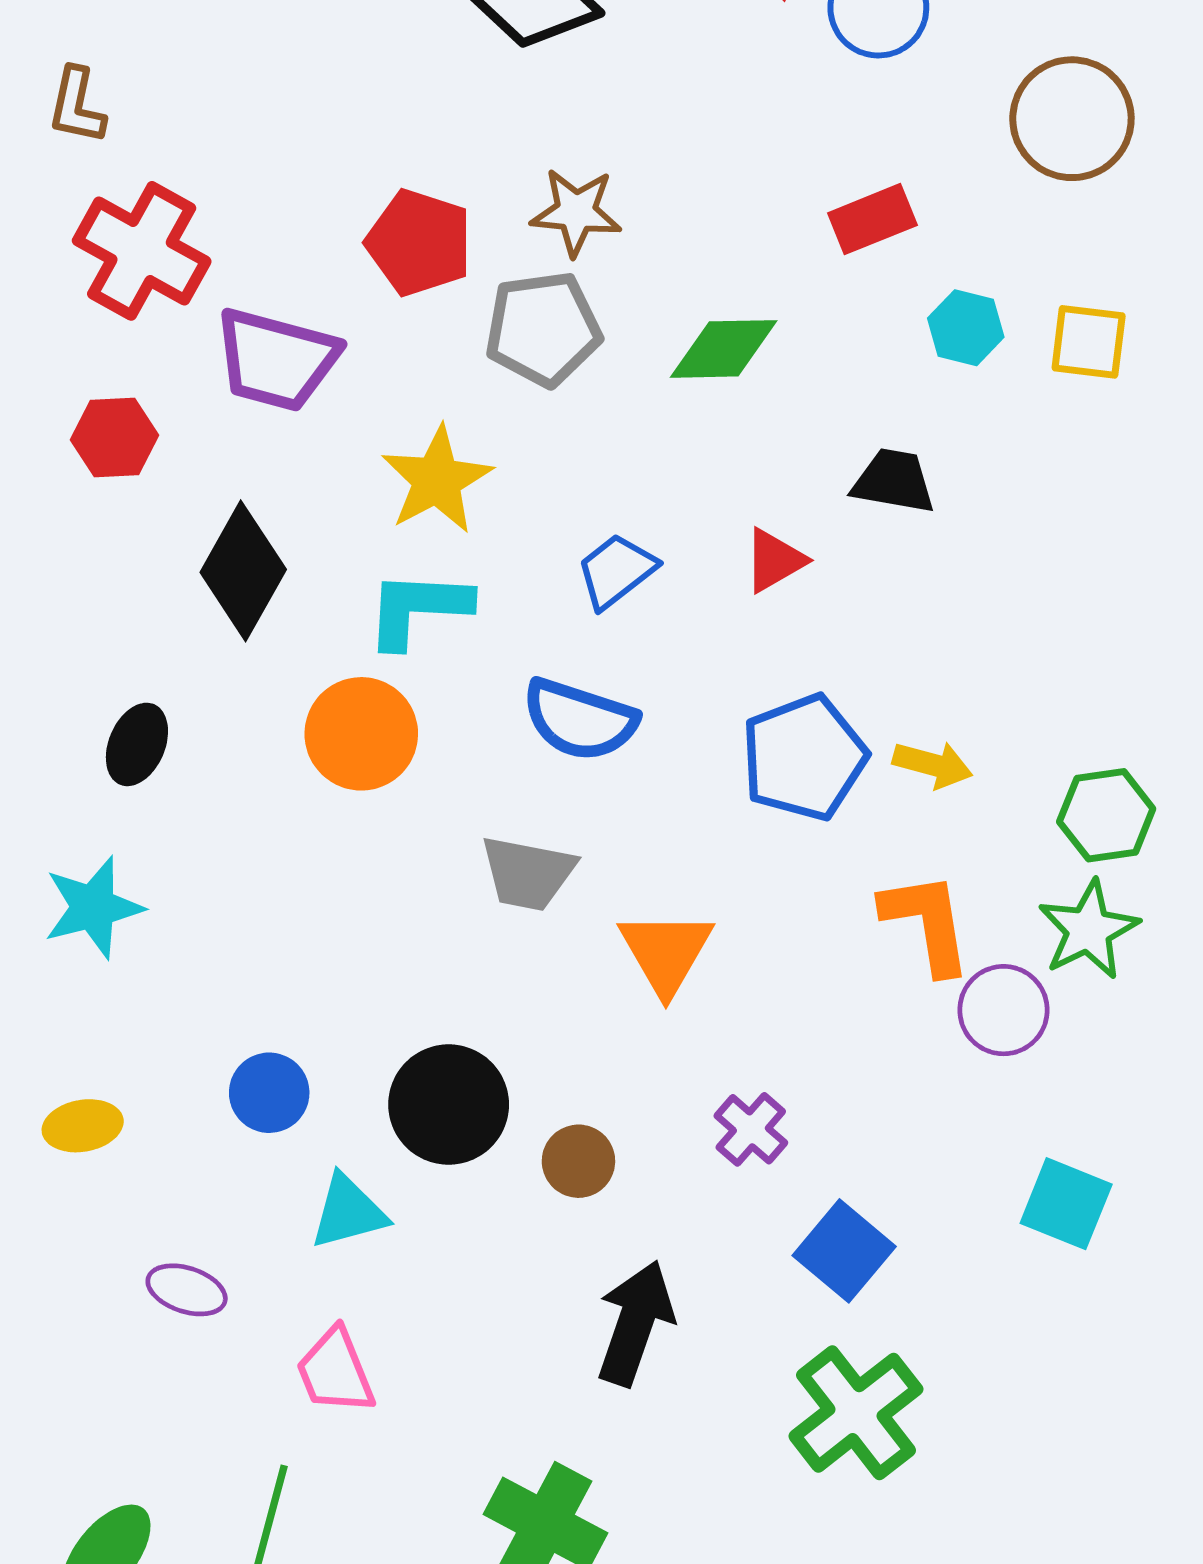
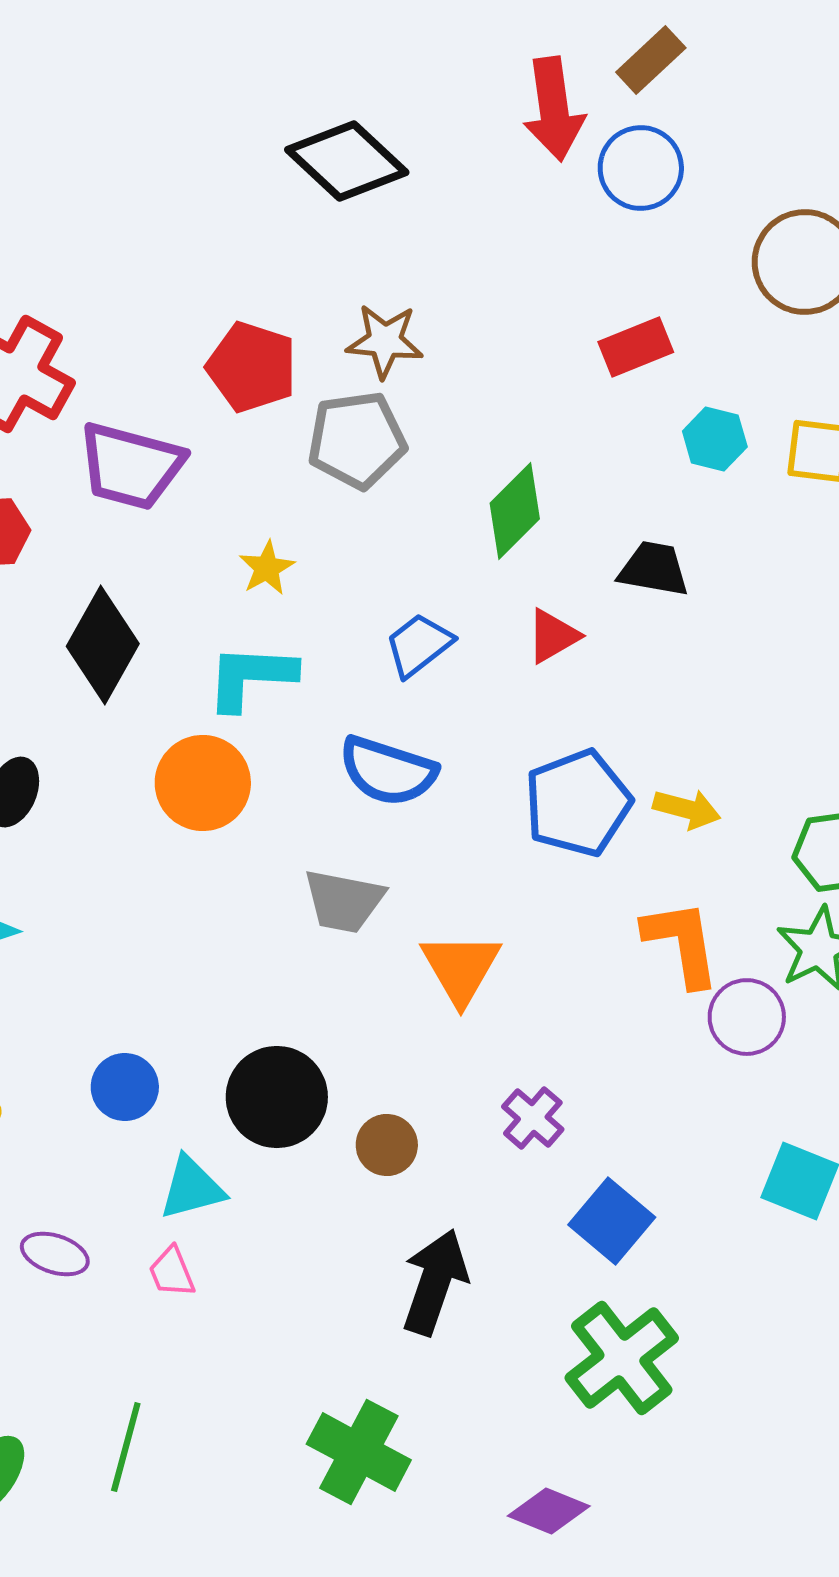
green diamond: (724, 349) -> (515, 511), moved, turned -44
yellow star: (437, 480) -> (267, 568), size x0.6
pink trapezoid: (335, 1371) -> (172, 1272), moved, size x0.7

